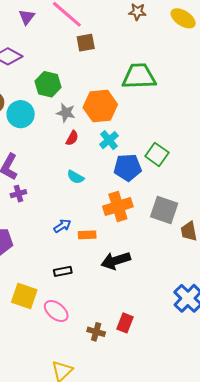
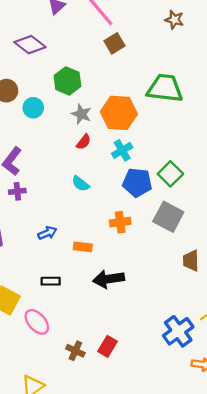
brown square: (86, 43) -> (114, 43), turned -30
cyan circle: (21, 114) -> (33, 108), size x0.7
orange cross: (118, 207) -> (120, 222), size x0.7
gray square: (164, 210) -> (168, 217), moved
blue arrow: (62, 226) -> (47, 233), moved

